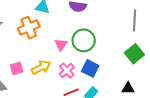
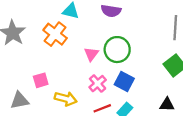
orange cross: (29, 28) -> (55, 34), turned -30
yellow arrow: (41, 67) -> (66, 99), moved, turned 42

